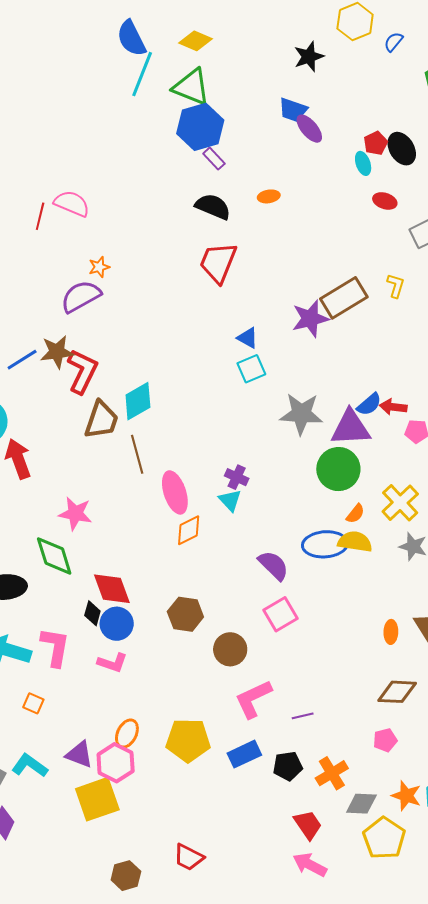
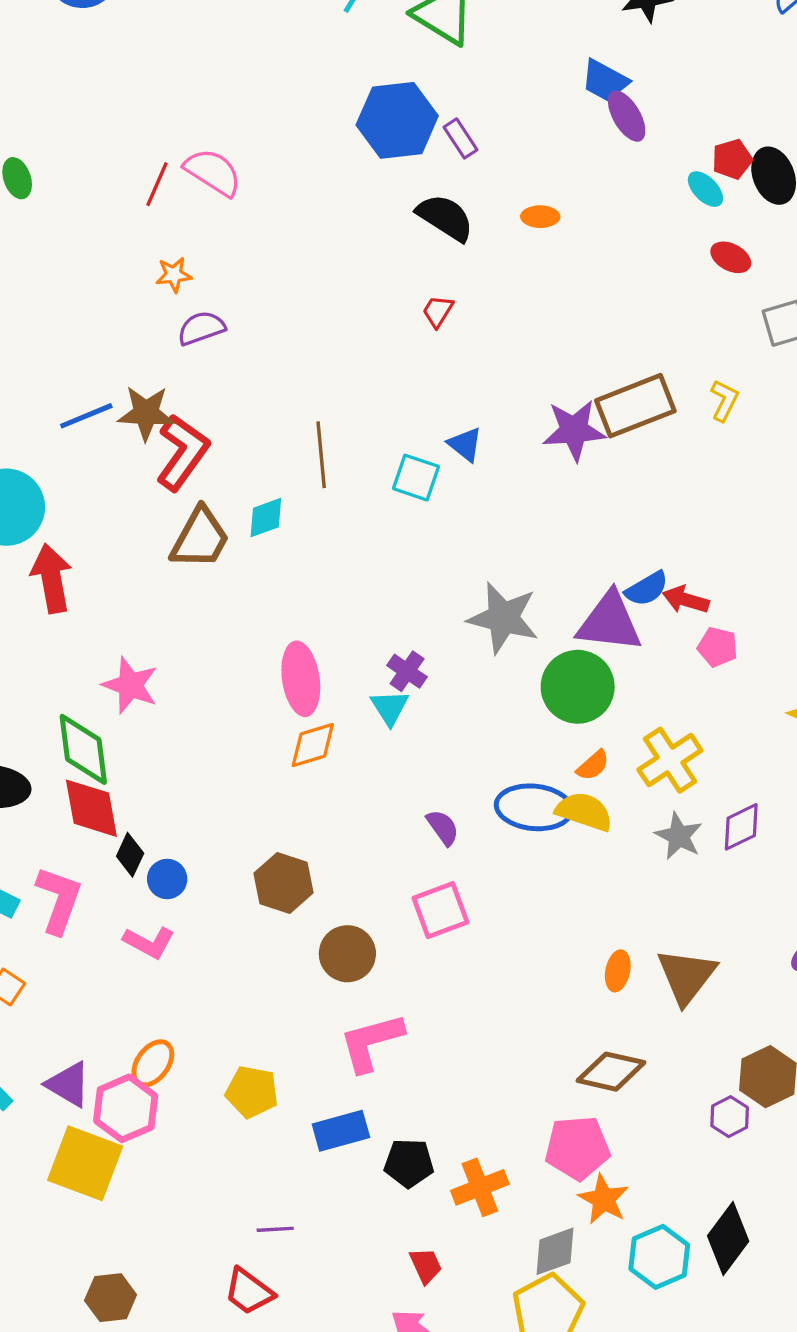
blue hexagon: (200, 127) -> (397, 120), moved
cyan ellipse: (363, 163) -> (705, 189), turned -35
red trapezoid: (218, 262) -> (438, 311), size x0.5
orange star: (99, 267) -> (174, 275), moved
purple semicircle: (81, 296) -> (201, 328), size x0.7
cyan square: (251, 369) -> (416, 478), moved, turned 32
cyan diamond: (138, 401) -> (266, 518), size x0.7
gray star: (301, 414) -> (503, 618), moved
brown line: (137, 454) -> (321, 455), moved
purple semicircle: (273, 565) -> (443, 827), size x0.7
red diamond: (112, 589) -> (91, 808), moved
blue circle: (117, 624) -> (167, 879), size x0.7
purple line: (303, 716) -> (275, 1229), moved
yellow pentagon: (188, 740) -> (252, 1092), size x0.7
pink pentagon: (385, 740) -> (577, 1148), size x1.6
orange star: (406, 796) -> (604, 1199), moved
yellow square: (97, 799) -> (85, 1163), turned 30
gray diamond: (361, 804) -> (555, 1251), moved, turned -32
red trapezoid: (308, 825) -> (426, 1266), size x0.7
red trapezoid: (189, 857) -> (249, 1291), moved

